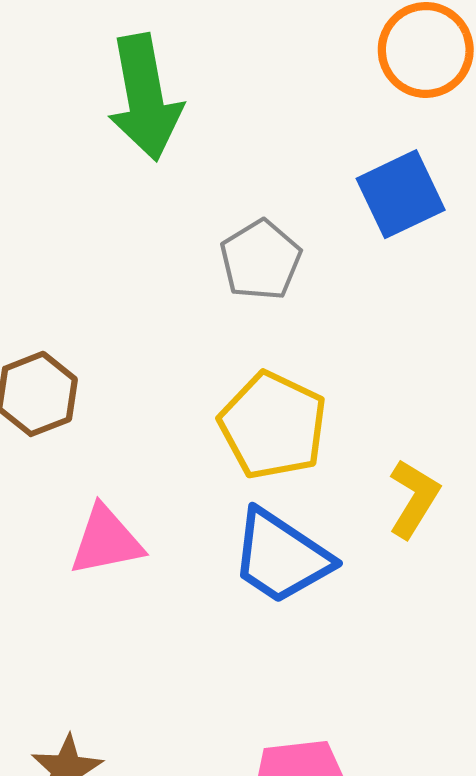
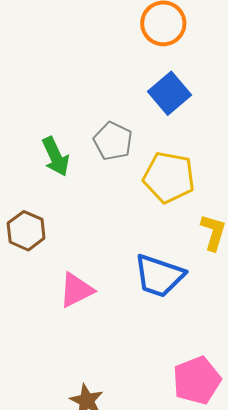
green arrow: (145, 97) -> (56, 157), moved, size x0.7
yellow pentagon: (273, 425) -> (169, 177), moved

